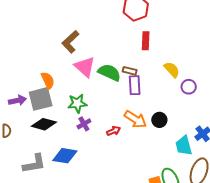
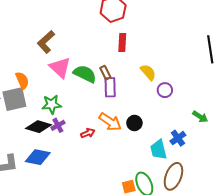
brown rectangle: (130, 71) -> (105, 73), turned 48
black diamond: (44, 124) -> (38, 127), moved

